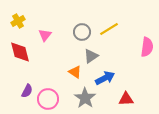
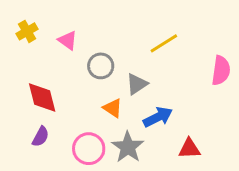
gray circle: (82, 32) -> (101, 66), moved
pink triangle: (45, 35) -> (68, 40), moved, turned -32
red diamond: (20, 52) -> (42, 98), moved
pink circle: (48, 99) -> (89, 149), moved

